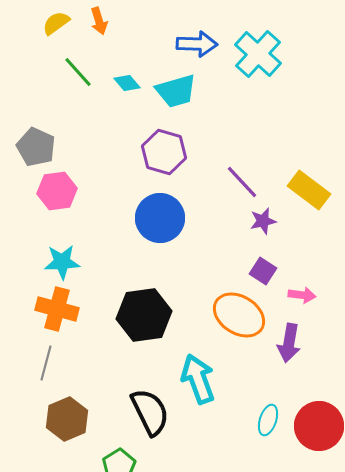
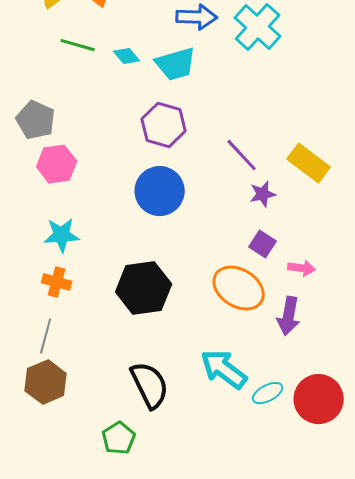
green line: (78, 72) -> (78, 45), turned -32
orange cross: (57, 309) -> (57, 282), size x0.7
cyan arrow: (198, 379) -> (224, 369), moved, turned -33
brown hexagon: (67, 419) -> (46, 382), moved
cyan ellipse: (268, 420) -> (268, 393), turned 44

